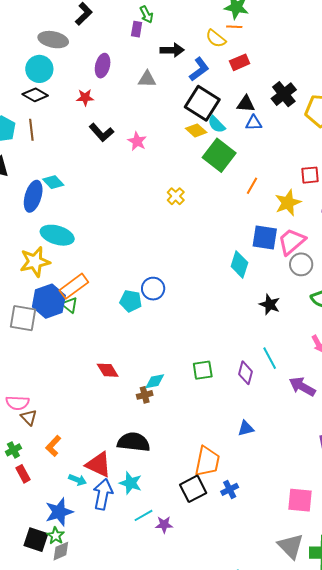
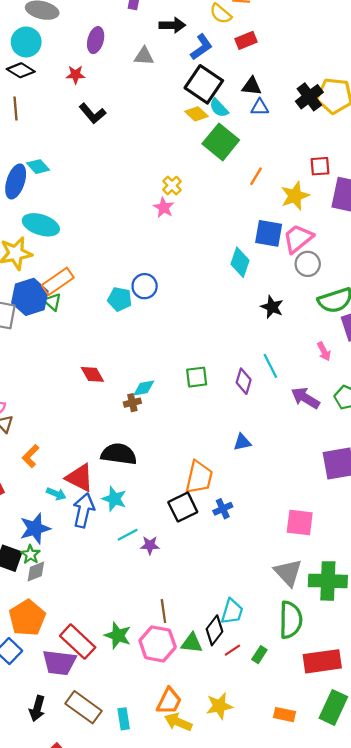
black cross: (284, 94) -> (309, 97), moved
pink star: (137, 141) -> (164, 208), moved

